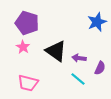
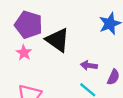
black triangle: (56, 51) -> (58, 40), moved

